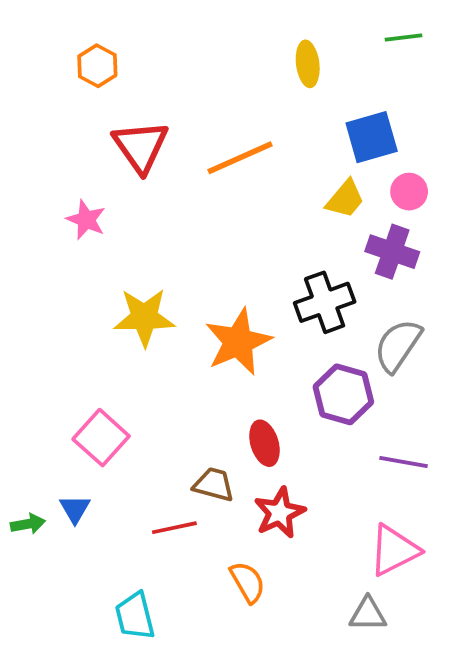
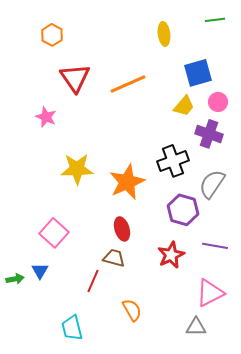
red ellipse: (264, 443) -> (122, 229), moved
red star: (280, 513) -> (171, 255), moved
red line: (174, 528) -> (93, 281), turned -55

